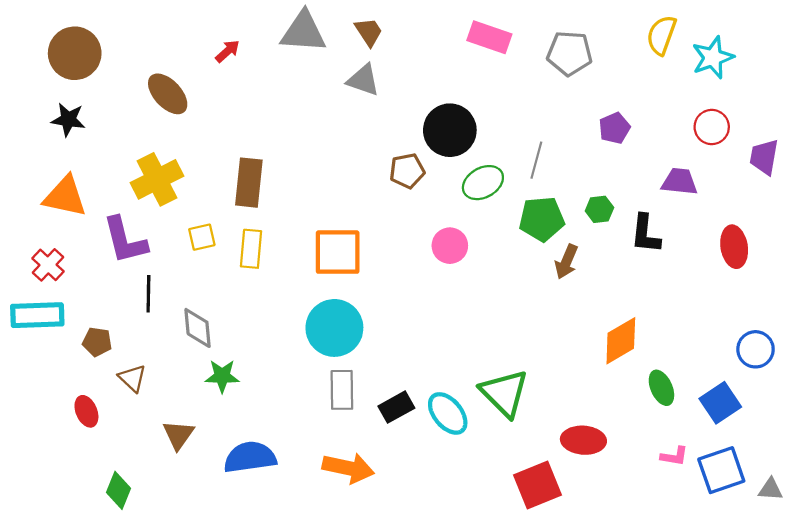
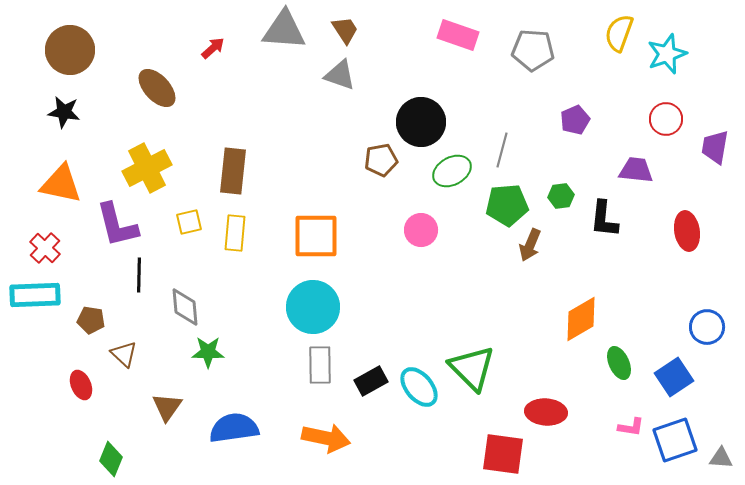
red square: (537, 485) -> (503, 454), turned 30

